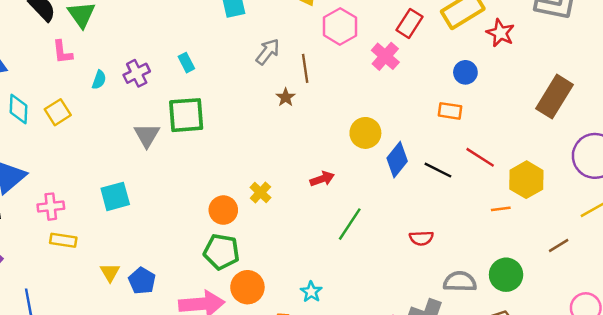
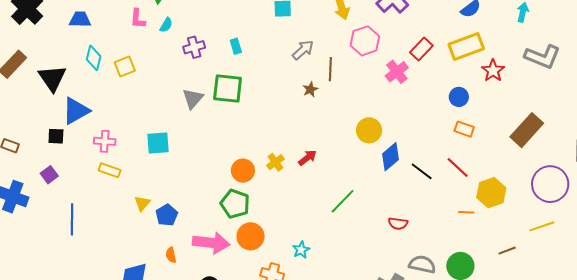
cyan semicircle: (99, 80) -> (166, 25), moved
orange rectangle: (450, 111) -> (464, 129), moved
red arrow: (322, 179) -> (307, 158), moved, turned -30

